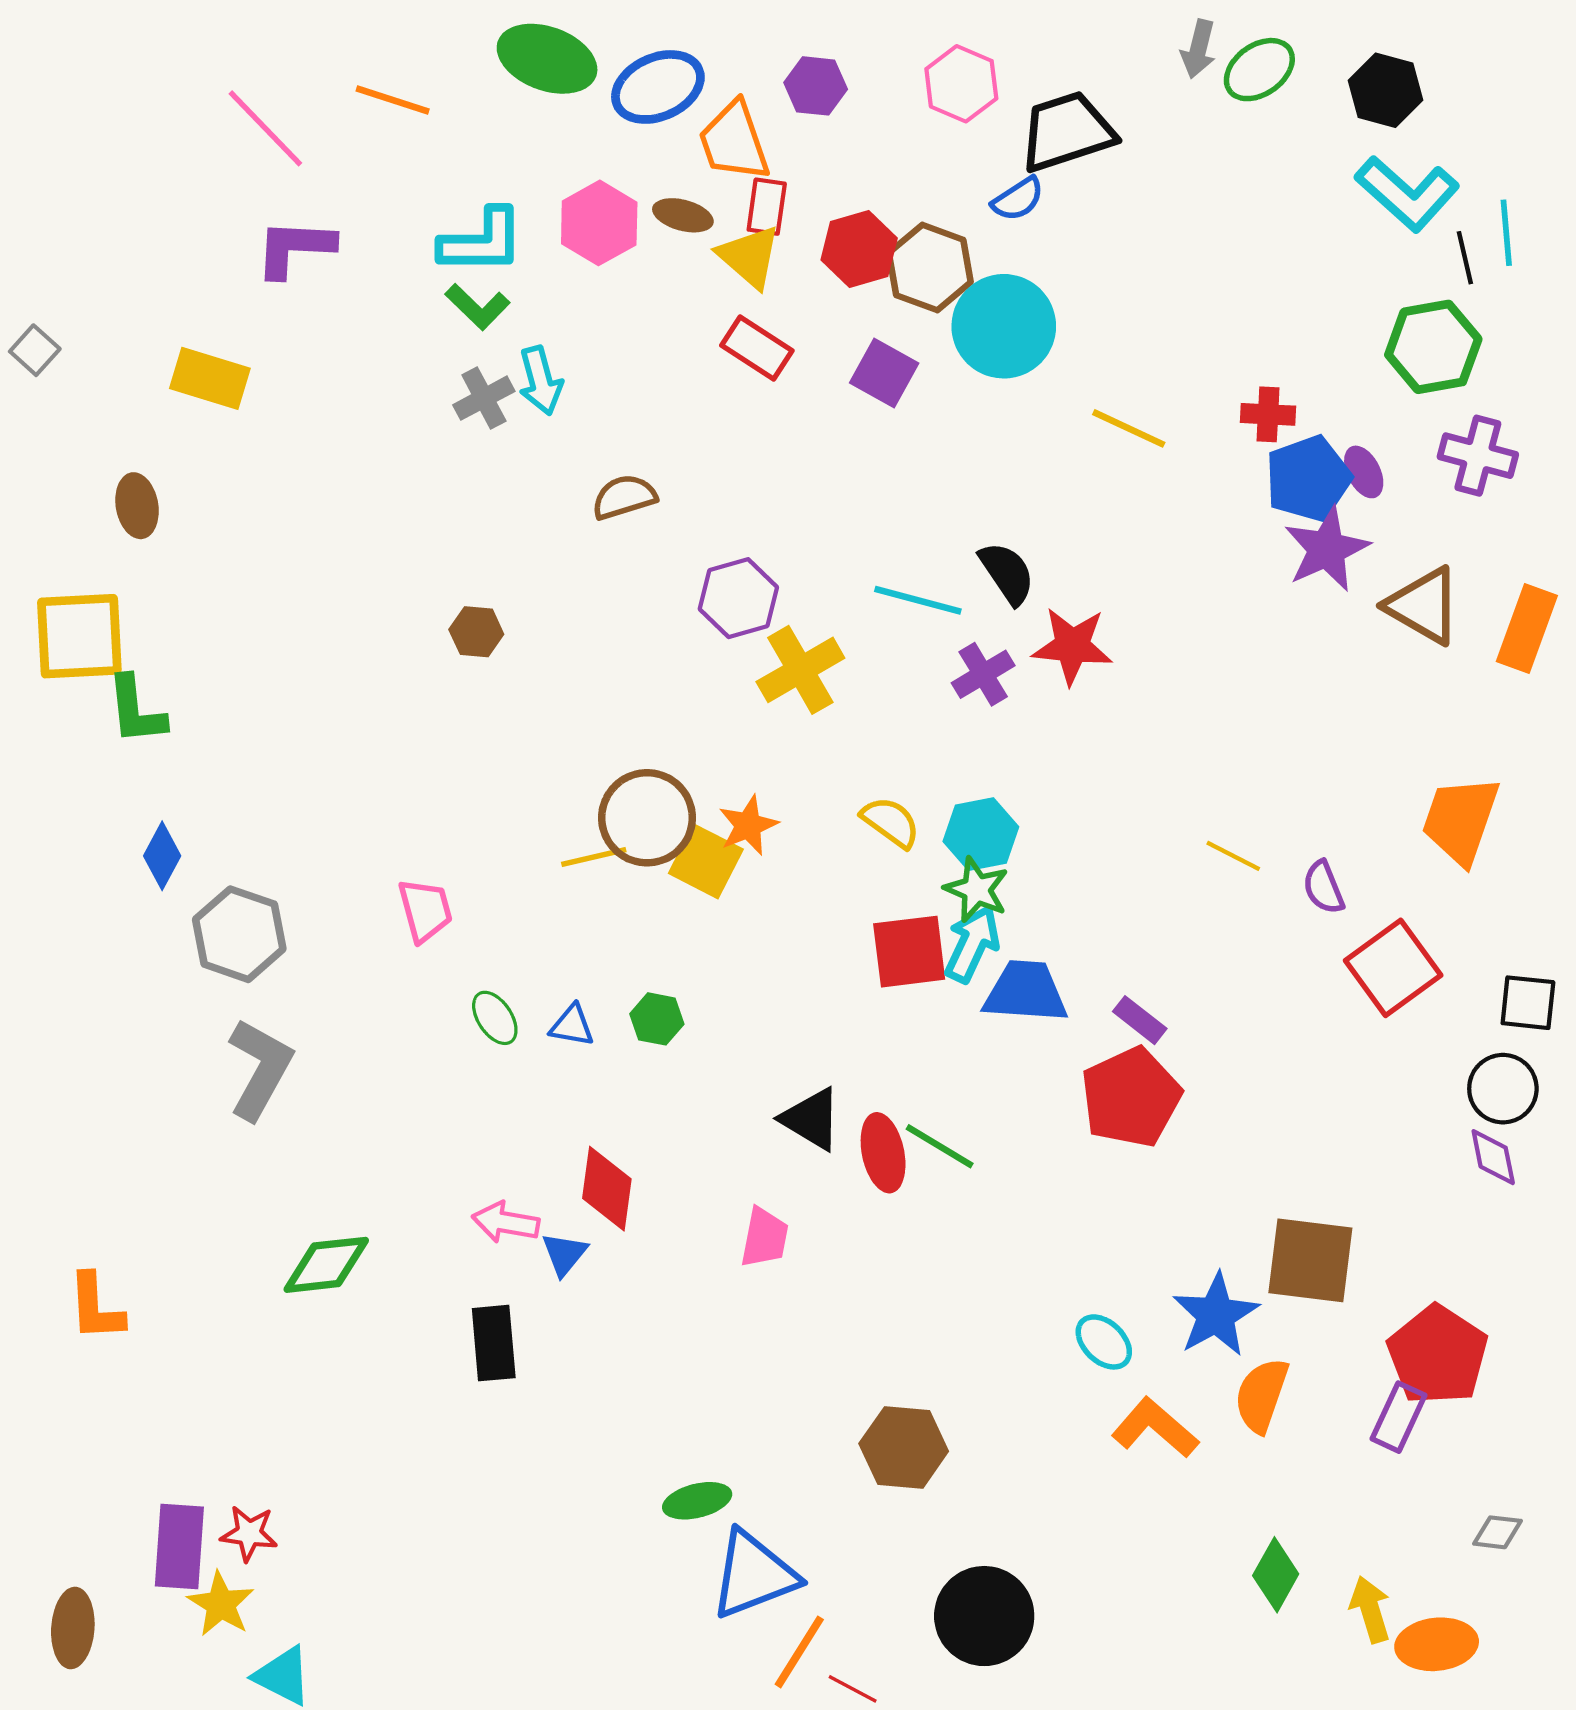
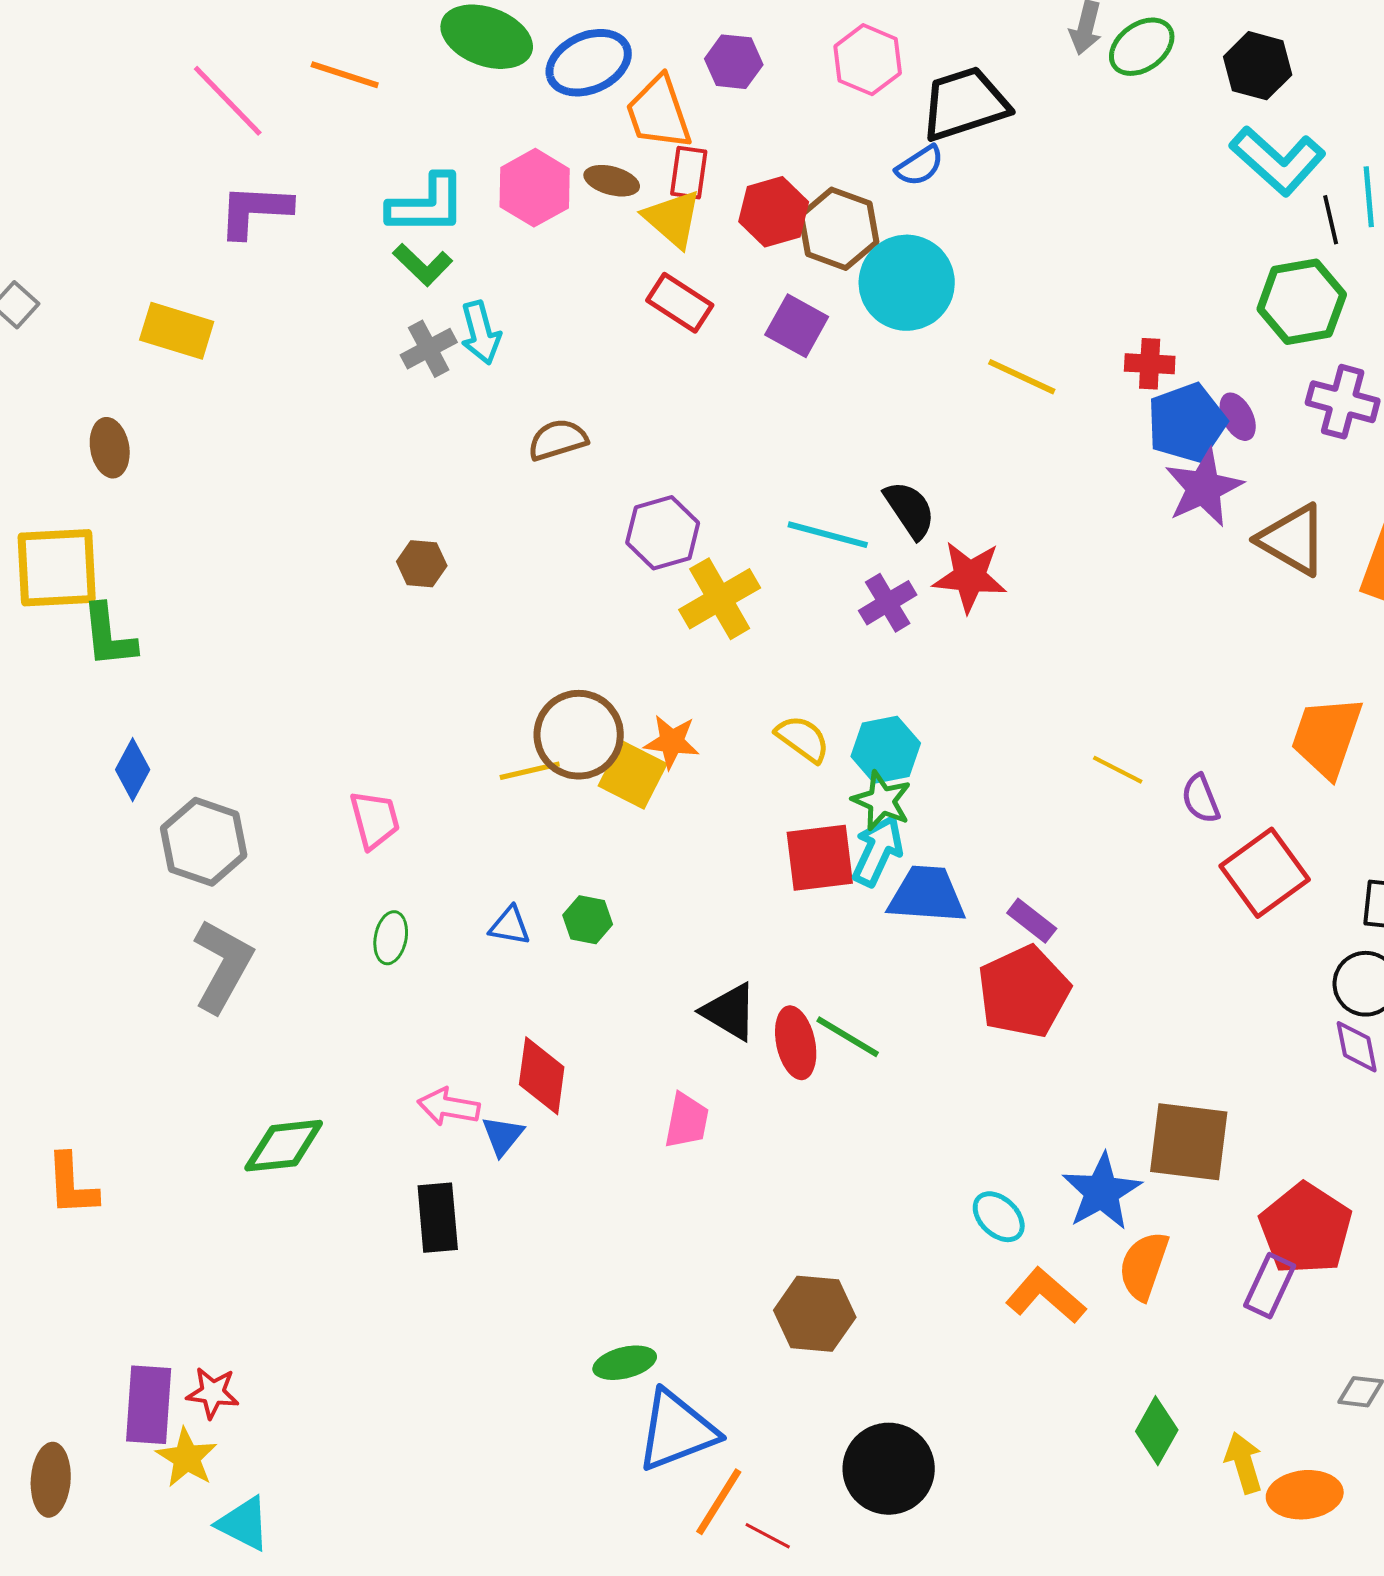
orange star: (748, 825) -> (672, 742), turned 30
green ellipse: (495, 1018) -> (391, 938), moved, turned 45

